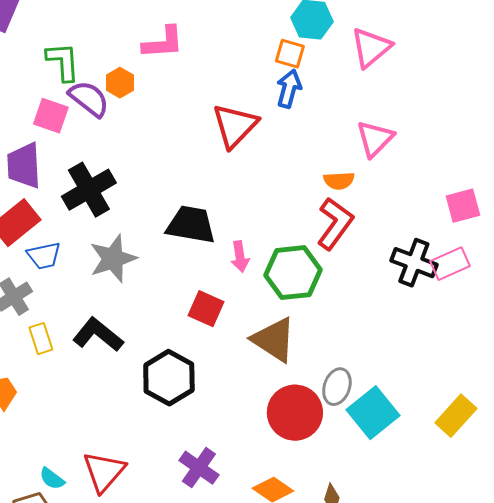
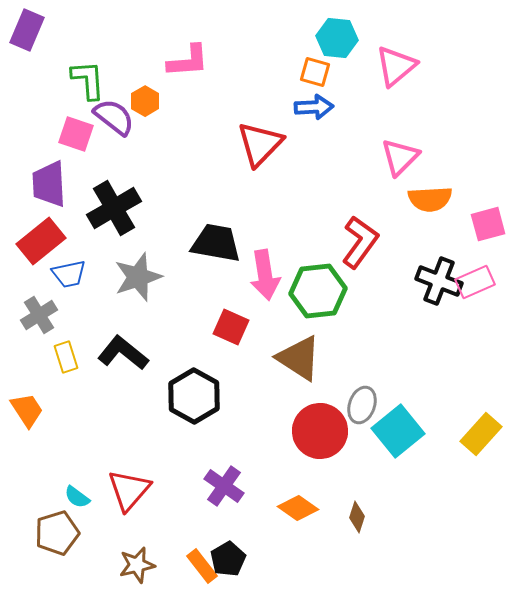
blue arrow: (289, 89) -> (314, 107), turned 72
orange semicircle: (339, 181) -> (430, 199), moved, size x1.4
pink arrow: (240, 257) -> (265, 275), size x1.6

